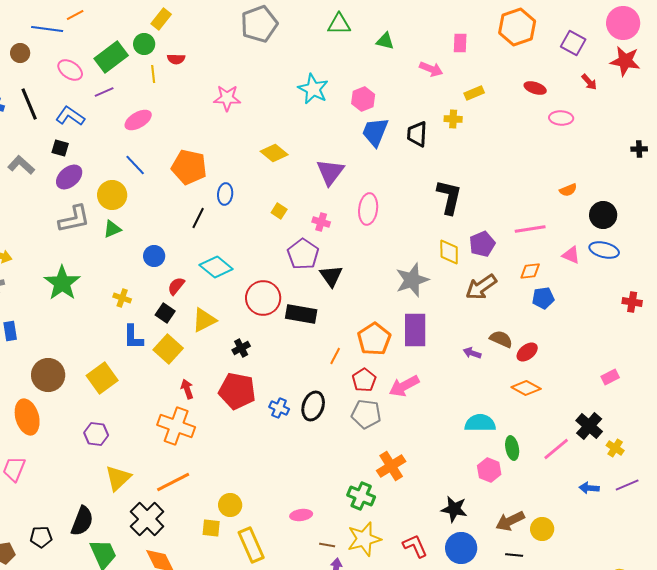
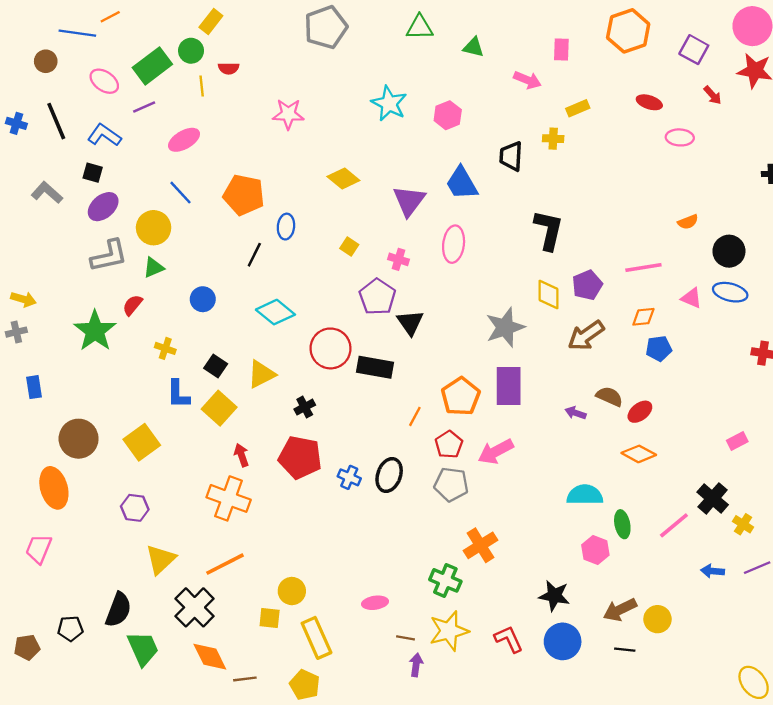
blue trapezoid: (375, 132) -> (462, 183), moved, turned -52
red semicircle: (176, 286) -> (132, 305), moved

